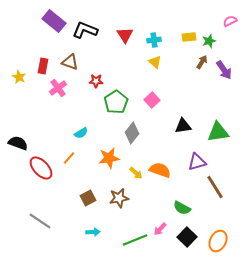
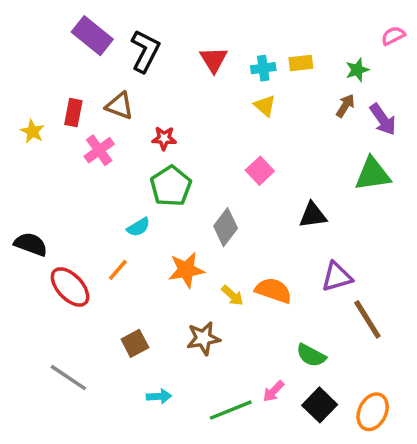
black L-shape: (85, 30) -> (145, 51), turned 95
yellow rectangle: (189, 37) -> (301, 63), moved
green pentagon: (116, 102) -> (171, 186), moved
green triangle: (218, 132) -> (373, 174), moved
brown square: (88, 198) -> (135, 343), moved

